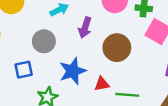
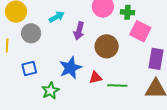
gray circle: (44, 41) -> (31, 33), moved

